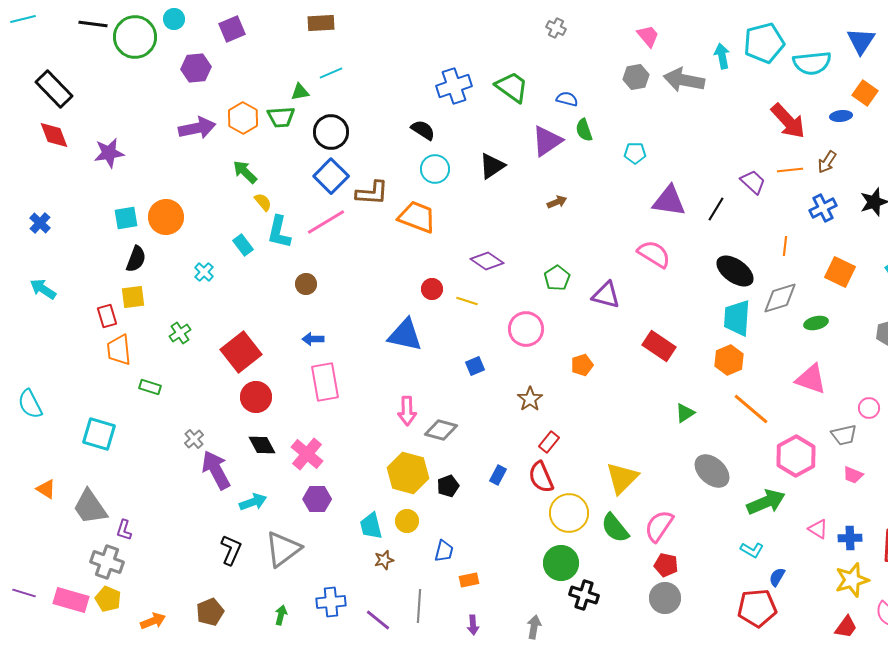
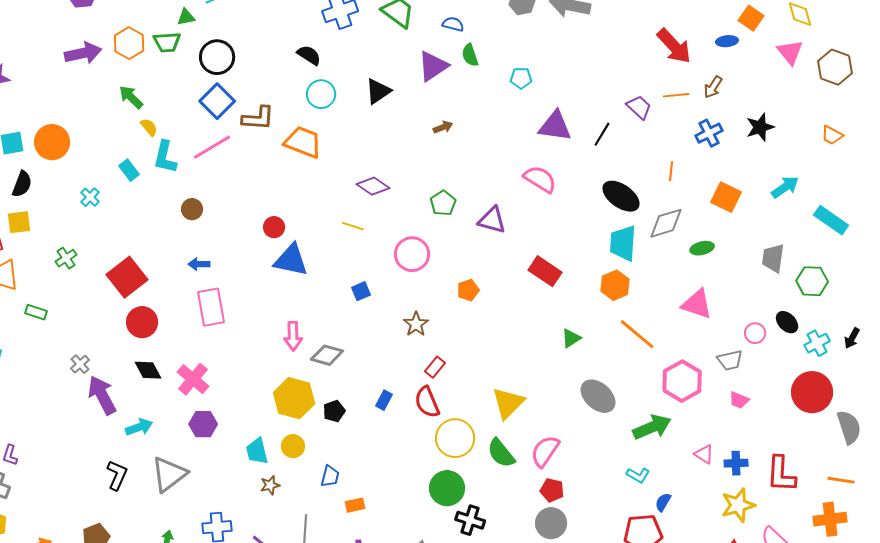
red circle: (432, 289) -> (274, 227), moved

